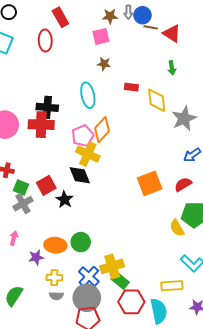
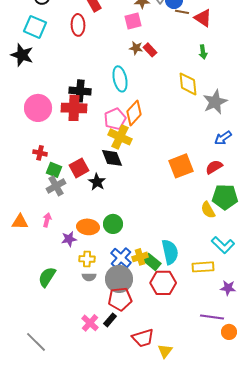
red rectangle: (131, 87) -> (150, 50), moved, turned 40
yellow cross: (112, 266) -> (140, 257), moved, size x0.7
cyan semicircle: (159, 311) -> (170, 252), moved

